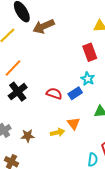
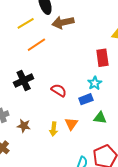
orange line: (13, 68) -> (36, 45), moved
blue rectangle: (75, 93) -> (86, 99), moved
yellow arrow: (57, 132) -> (54, 129), turned 96

